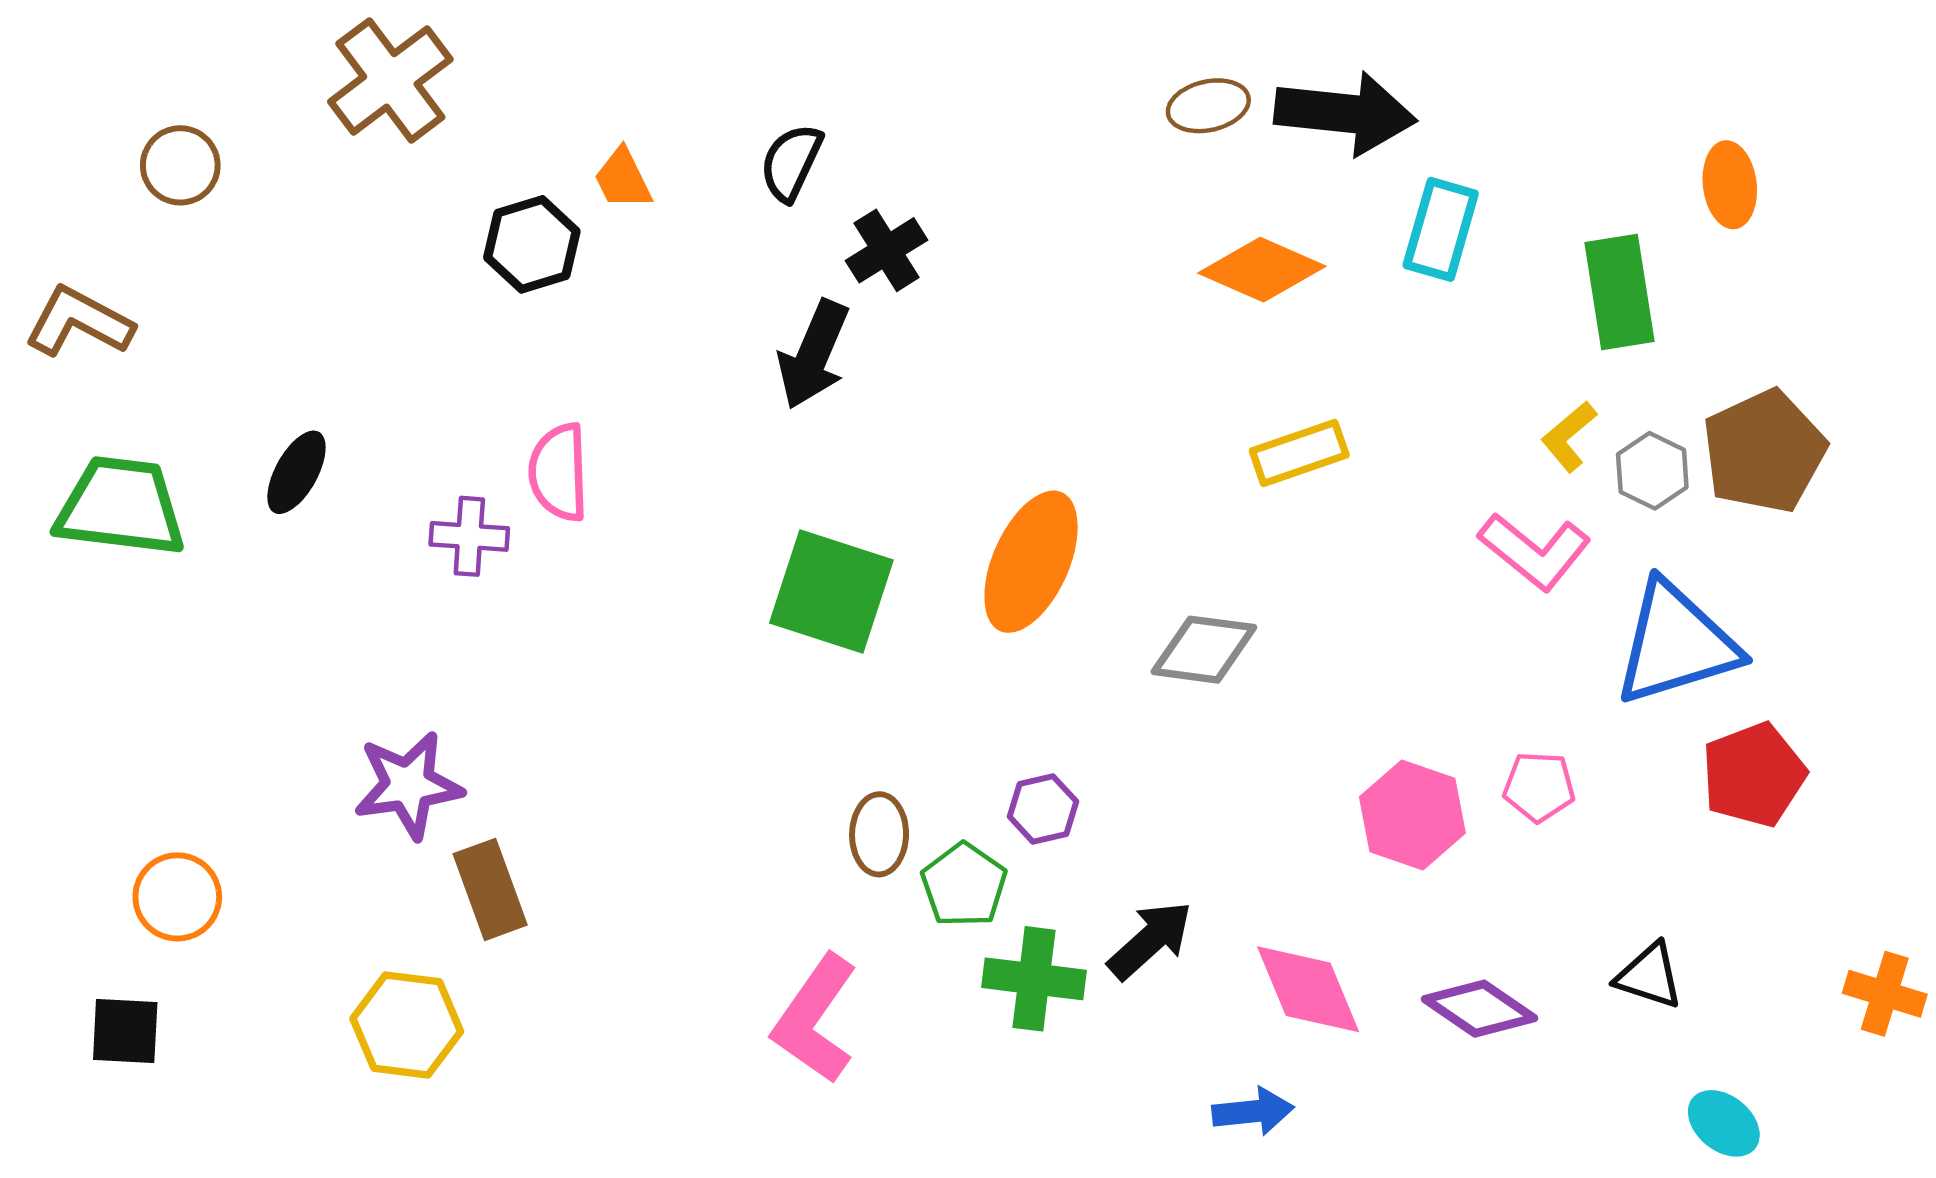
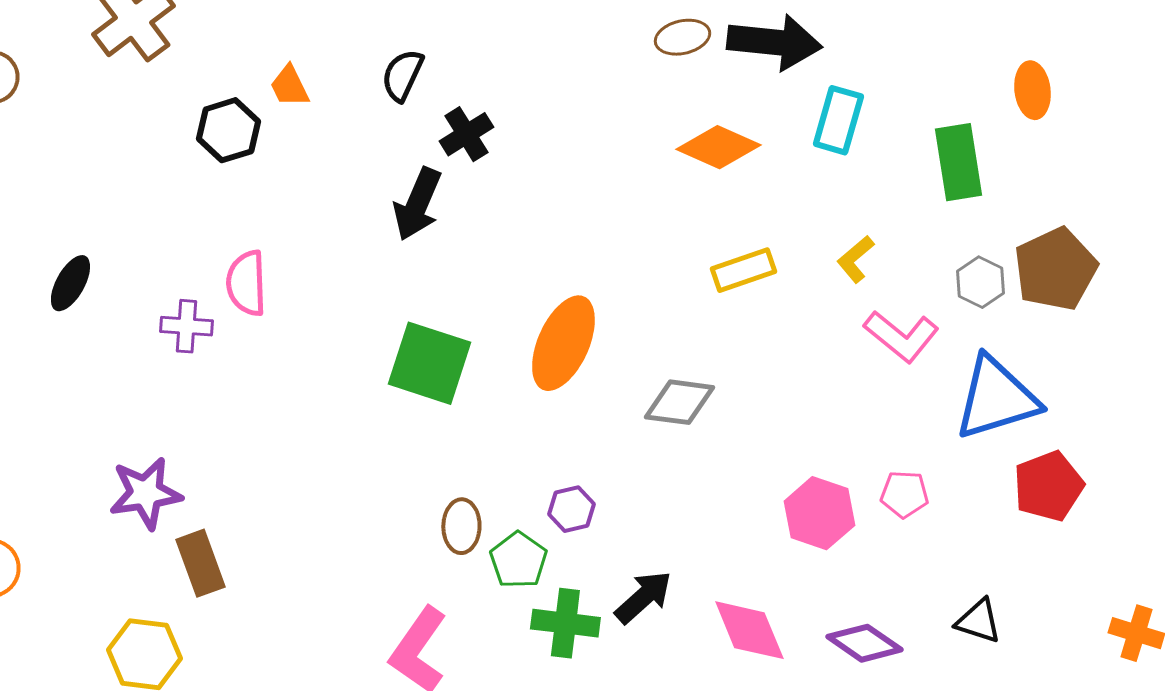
yellow L-shape: (1569, 437) -> (855, 259), moved

